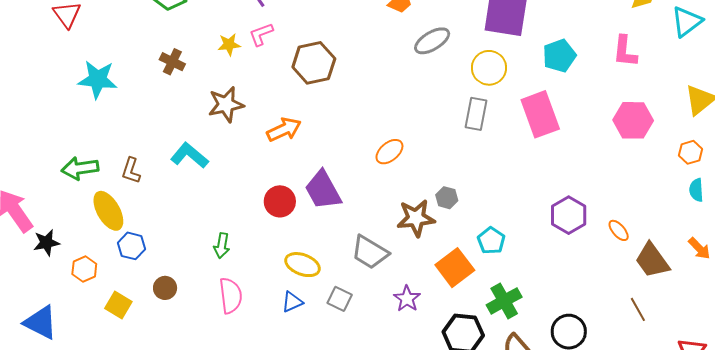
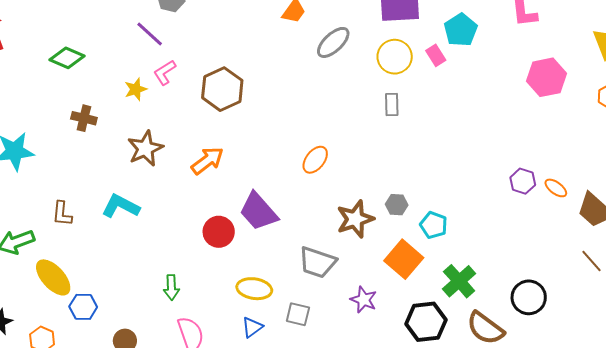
gray rectangle: (476, 114) -> (392, 104), size x0.7
pink rectangle: (540, 114) -> (436, 55), moved, size x0.5
brown L-shape: (131, 171) -> (62, 214), moved
gray hexagon: (447, 198) -> (397, 205), moved
purple hexagon: (569, 215) -> (523, 181), moved, size x0.7

